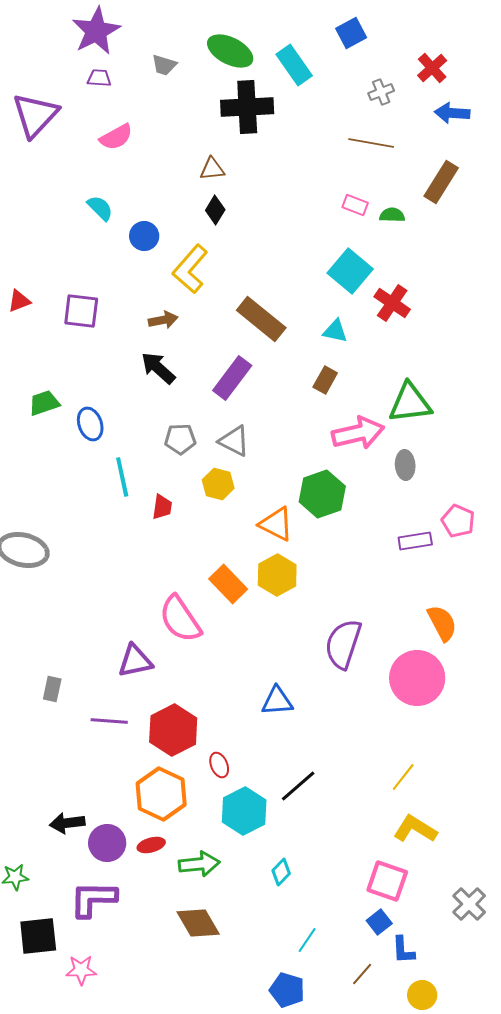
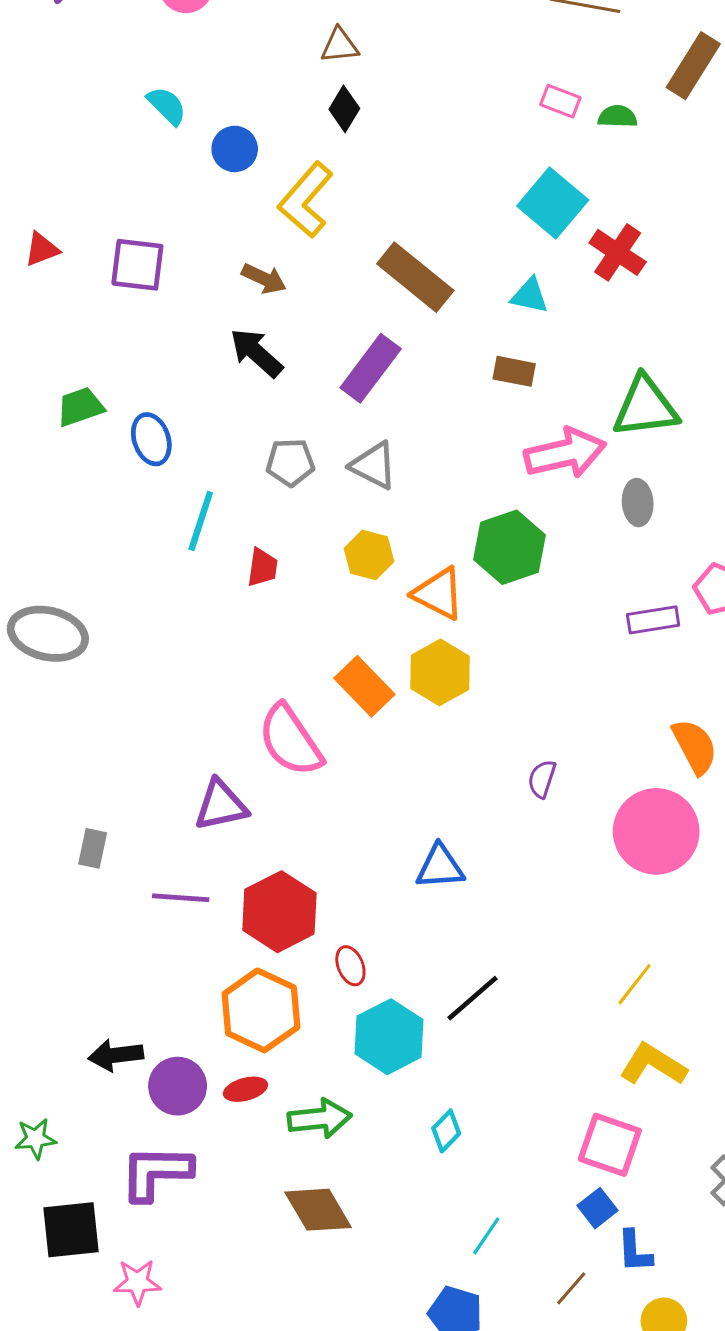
brown arrow: (163, 320) -> (264, 279), turned 36
brown rectangle: (325, 380) -> (514, 371), turned 72
cyan line: (122, 477) -> (201, 521), turned 30
yellow hexagon: (218, 484) -> (369, 555), moved
purple semicircle: (343, 644) -> (542, 779), size x0.5

